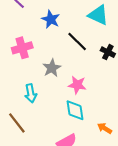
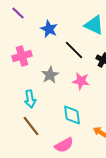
pink star: (77, 85) -> (81, 81), moved
brown line: (17, 123) -> (31, 126), moved

